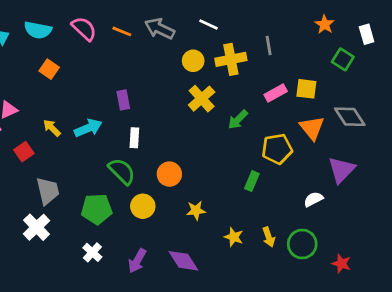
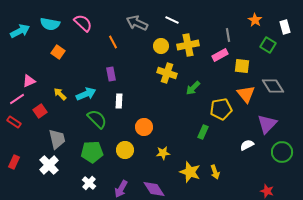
orange line: (122, 31) -> (113, 42), moved, turned 40
gray line: (269, 45) -> (228, 35), moved
pink rectangle: (276, 93) -> (220, 55), moved
yellow cross: (202, 99) -> (167, 73), turned -30
green semicircle: (122, 171) -> (97, 119), moved
yellow star: (234, 237) -> (190, 172), size x1.5
green circle: (302, 244) -> (282, 152), moved

